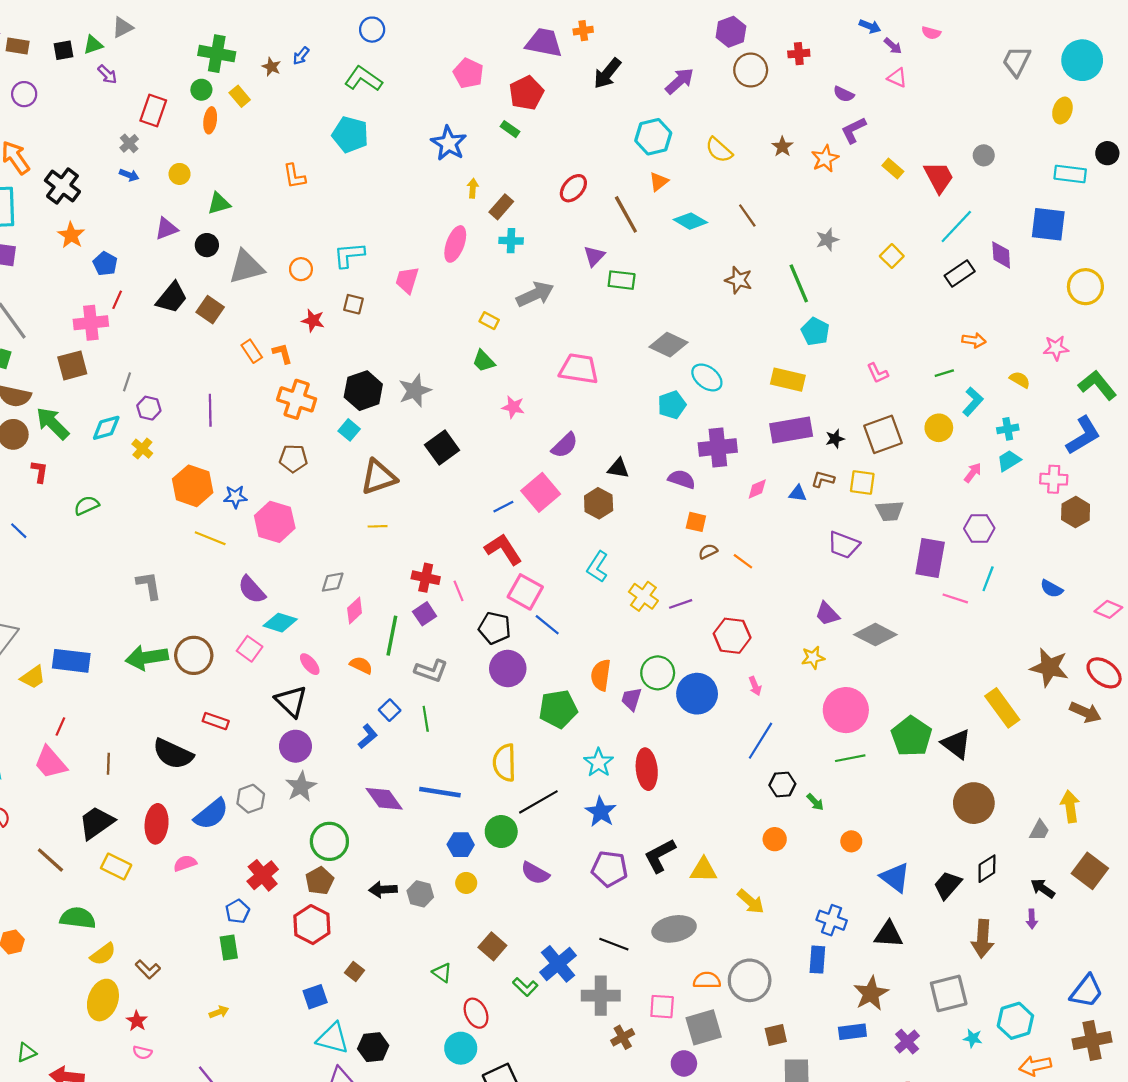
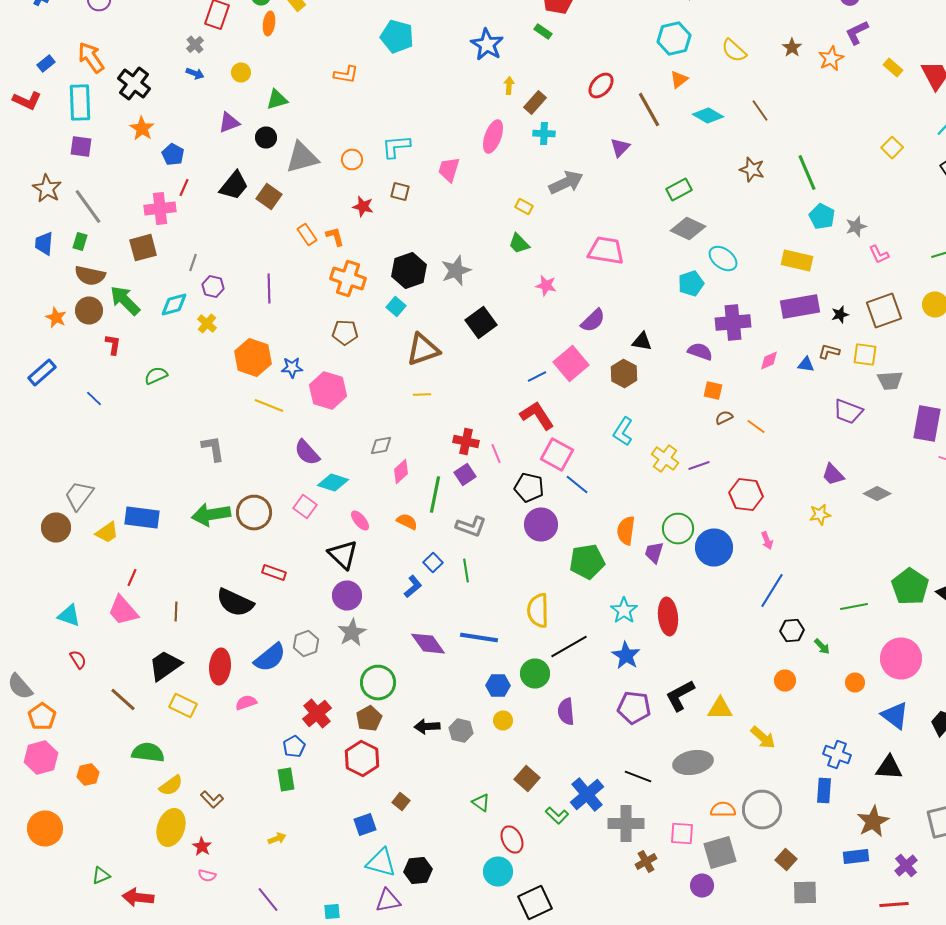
orange L-shape: (294, 176) -> (346, 74), turned -70
gray star: (827, 240) -> (856, 226), moved
green rectangle: (622, 280) -> (679, 190), moved, turned -35
gray diamond: (875, 635) -> (877, 494), size x0.7
pink circle: (846, 710) -> (901, 658), moved
purple semicircle: (535, 873) -> (566, 712), turned 56
brown square: (776, 1035) -> (786, 860), turned -35

